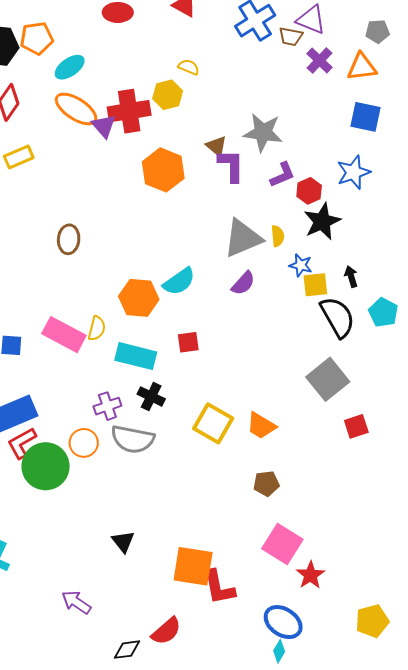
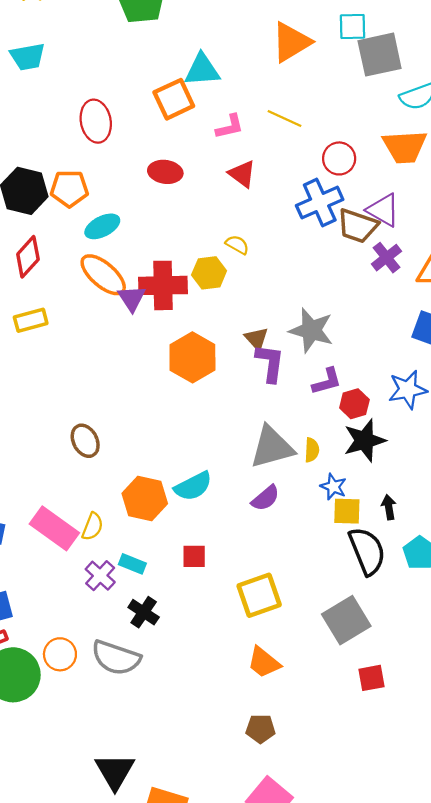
brown trapezoid: (291, 36) -> (358, 226), size x1.5
brown ellipse: (69, 239) -> (85, 441), moved, turned -40
cyan rectangle: (136, 356) -> (132, 564), size x0.6
purple cross: (107, 406) -> (100, 576), moved, turned -36
yellow square: (213, 423) -> (259, 595), moved, turned 33
black triangle: (123, 542) -> (115, 771), moved, size x1.5

